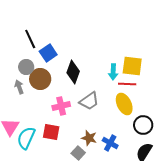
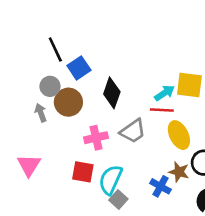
cyan arrow: (113, 72) -> (164, 93), turned -126
red line: (127, 84) -> (162, 110), moved
cyan semicircle: (26, 138) -> (111, 180), moved
brown star: (89, 138) -> (179, 172), moved

